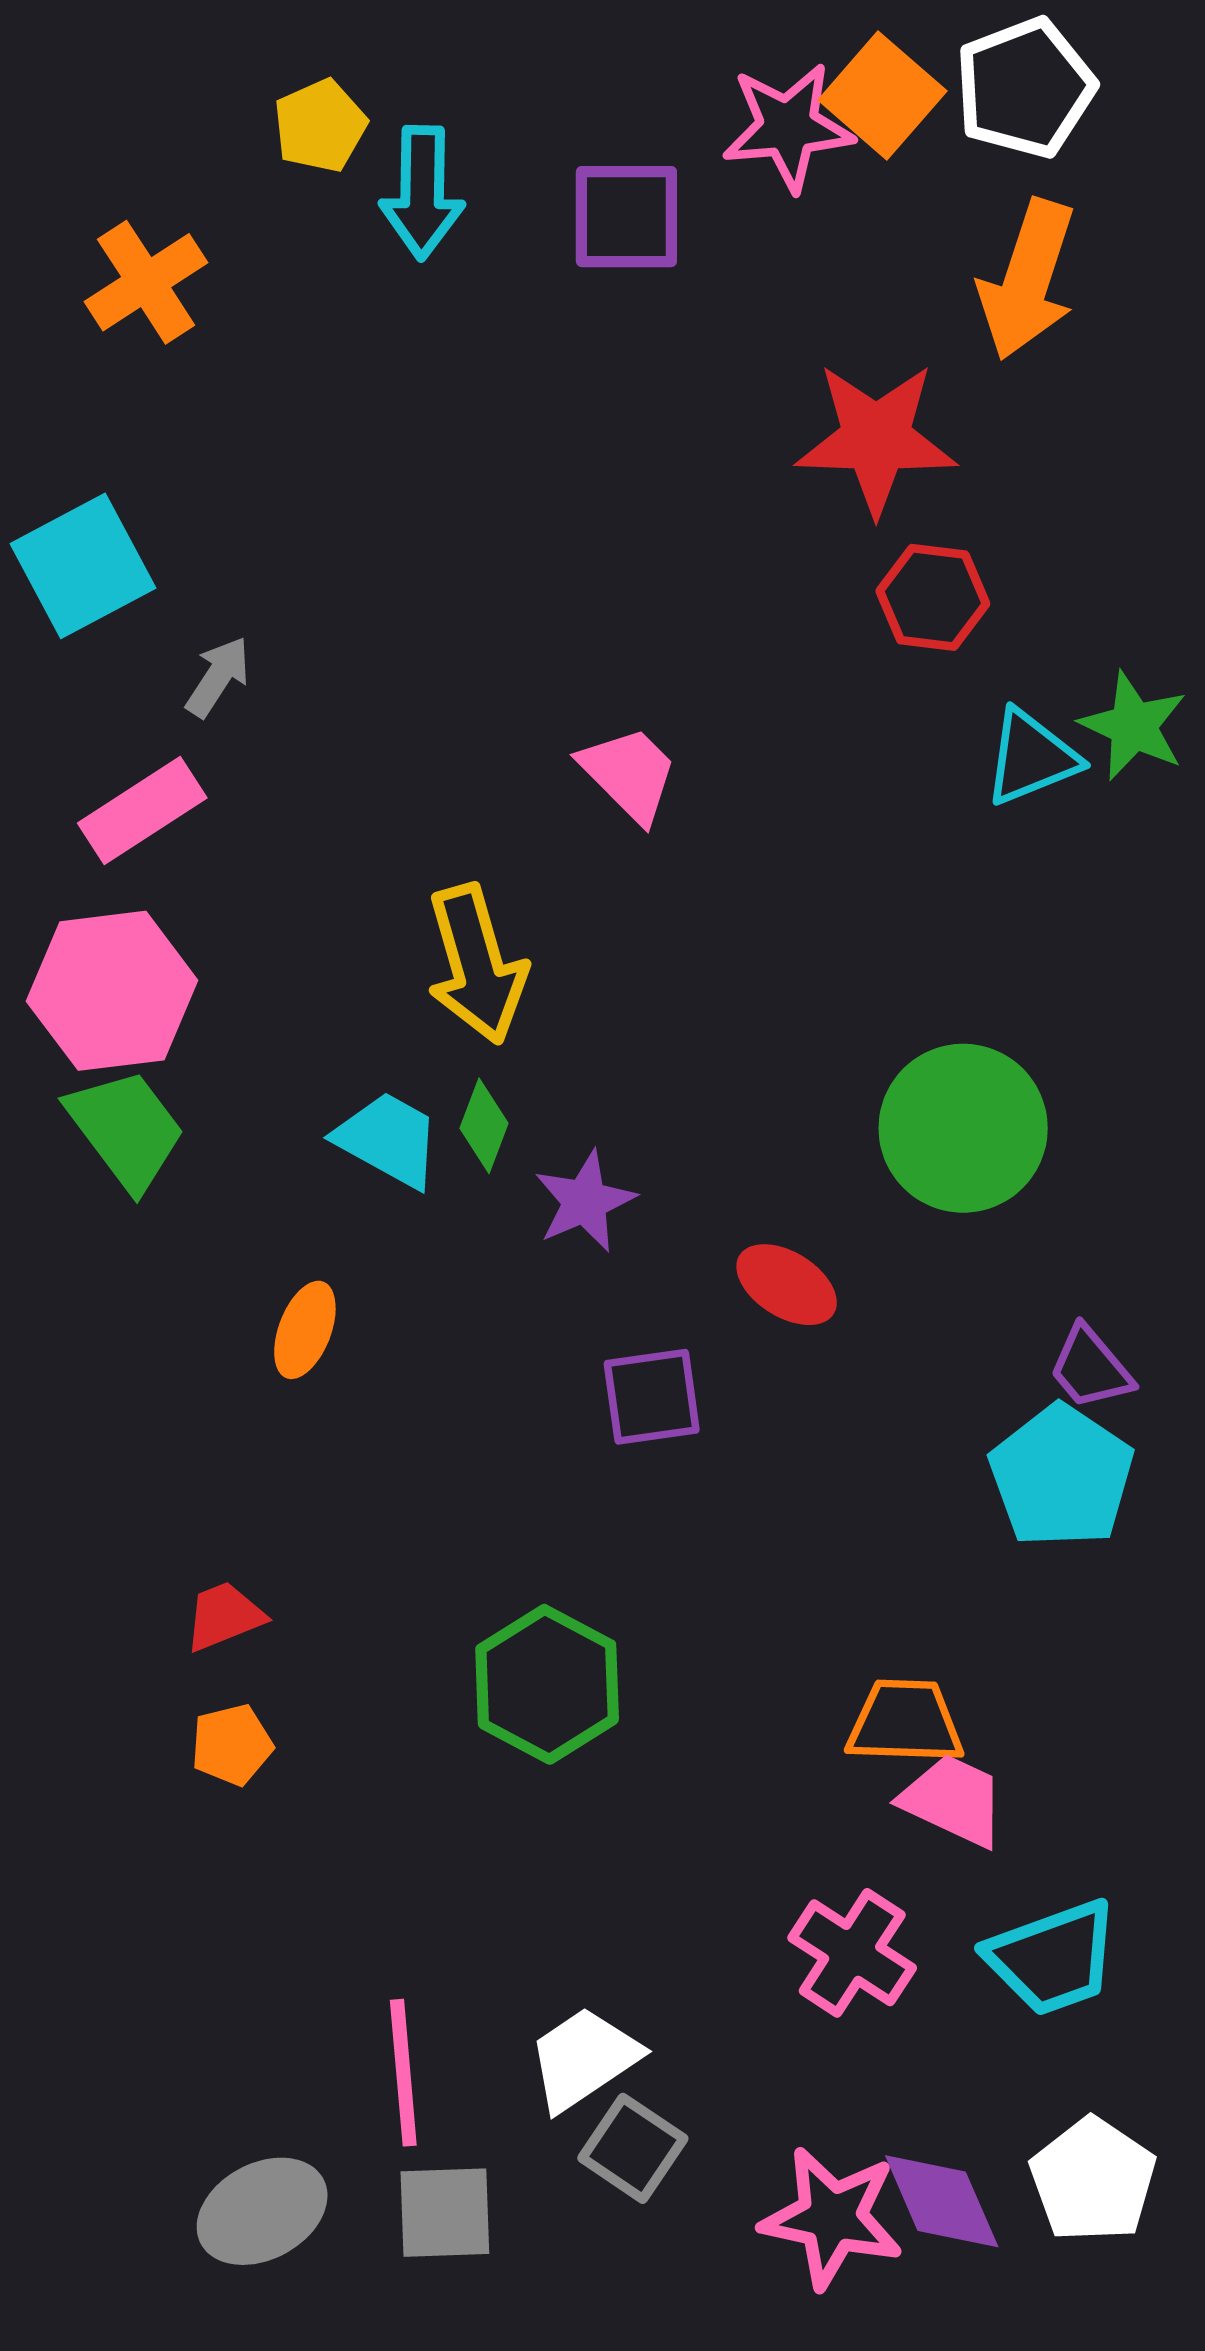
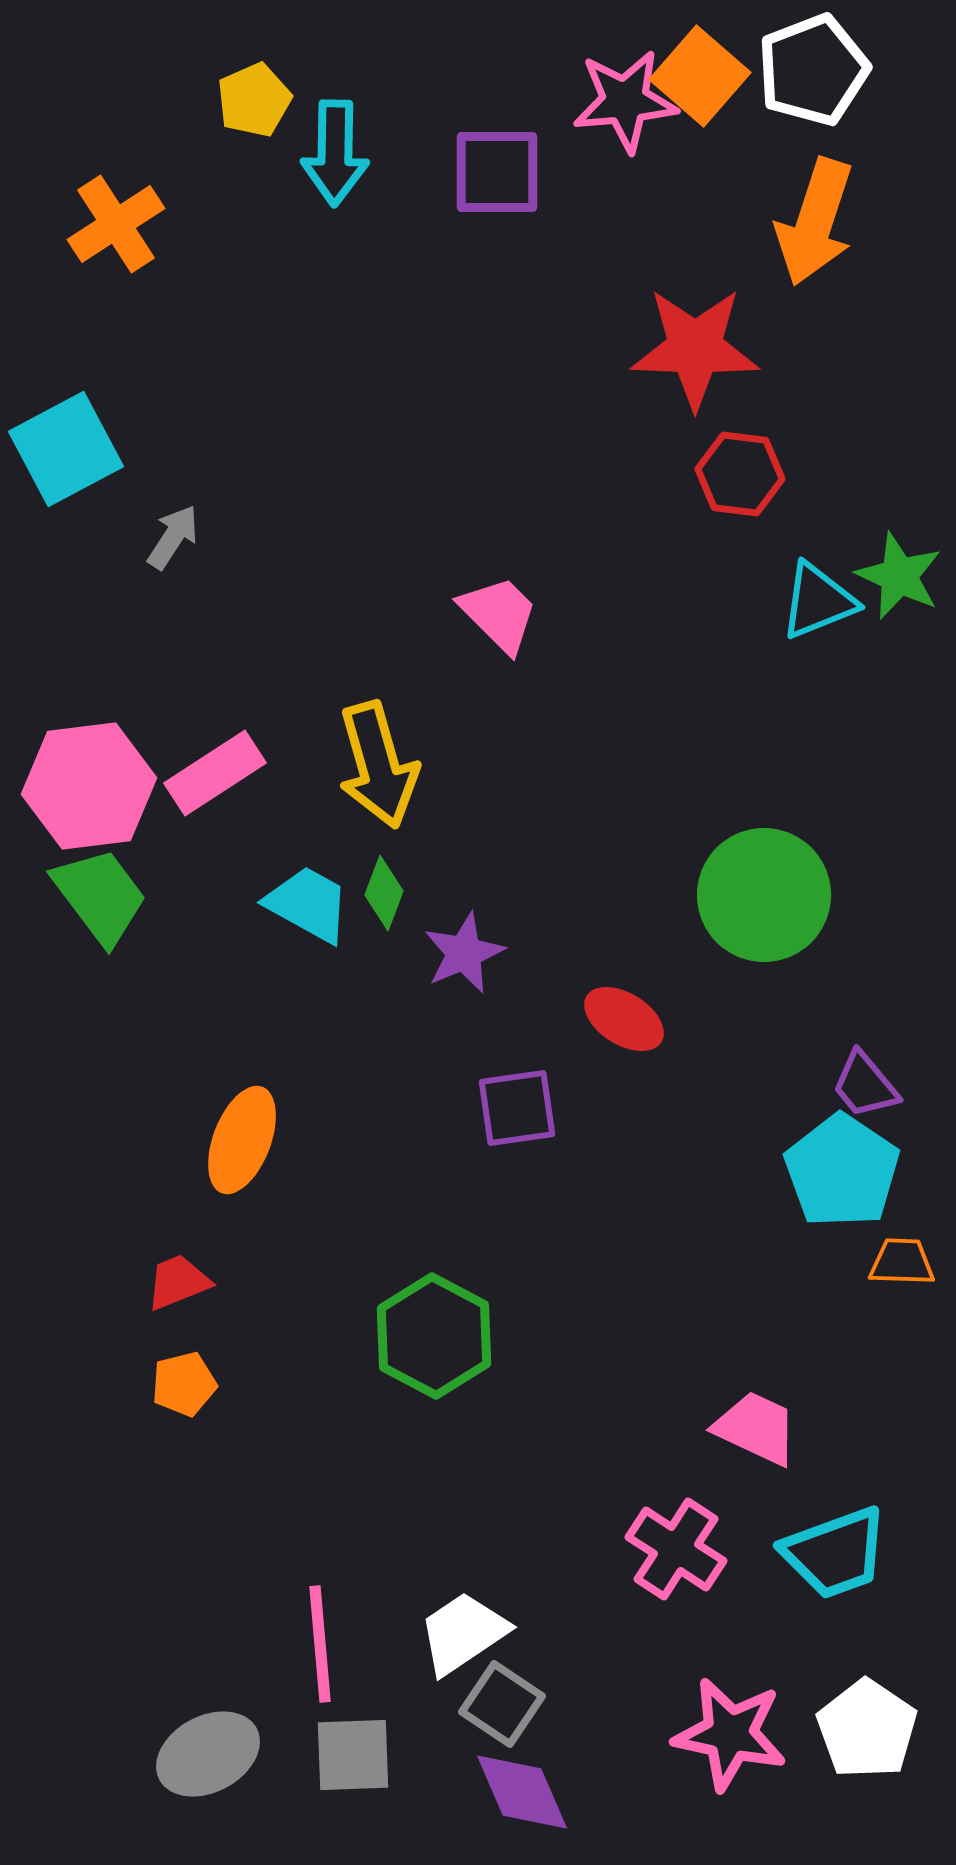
pink rectangle: (142, 810) -> (215, 773), moved
orange ellipse: (305, 1330) -> (242, 1140), moved, size x1.4
orange trapezoid: (905, 1722) -> (902, 1262), moved, size x0.7
purple diamond: (942, 2201) -> (522, 1792), moved
pink star: (832, 2218) -> (730, 1734), moved

